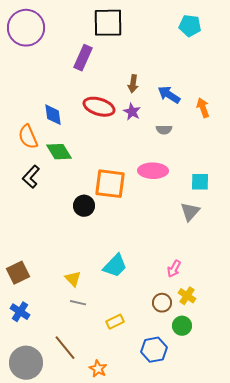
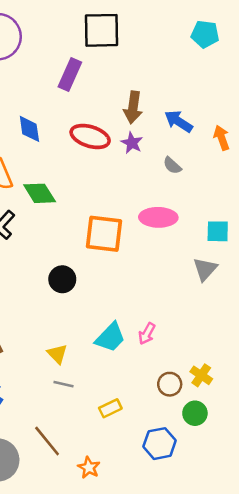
brown arrow: (133, 84) -> (133, 107), size x1.4
blue diamond: (53, 115) -> (29, 129), moved
gray semicircle: (164, 130) -> (172, 166), turned 42
black circle: (84, 206) -> (62, 279), moved
pink arrow: (174, 269) -> (147, 334), moved

